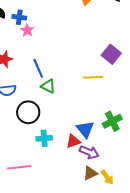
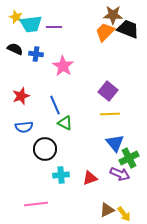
pink star: (27, 30) -> (63, 66), moved, size x1.5
purple square: (111, 54) -> (108, 91), moved
blue triangle: (85, 129) -> (115, 143), moved
purple arrow: (89, 152) -> (120, 174), moved

